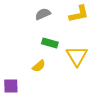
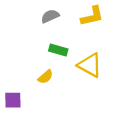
yellow triangle: (77, 56) -> (90, 65), turned -30

